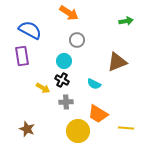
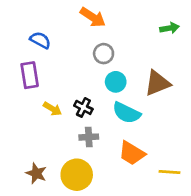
blue semicircle: (30, 30) -> (40, 40), size x0.7
cyan circle: (64, 61) -> (116, 82), moved
cyan semicircle: (94, 84) -> (126, 113), size x1.5
yellow arrow: (43, 88) -> (52, 109), moved
yellow circle: (78, 131) -> (77, 175), moved

